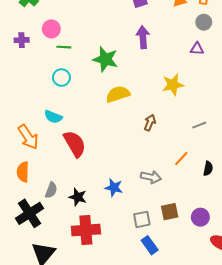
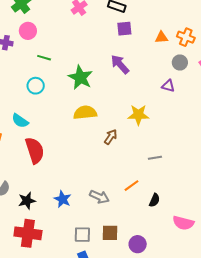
pink circle: (51, 29) -> (28, 31), moved
purple arrow: (143, 37) -> (120, 64), turned -50
brown arrow: (150, 123) -> (111, 137), moved
black star: (78, 197) -> (27, 201), turned 30

